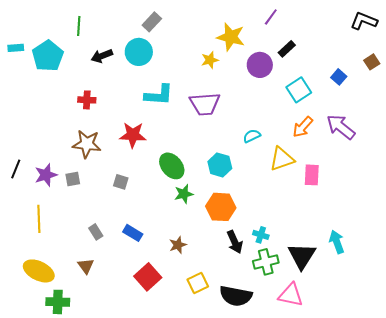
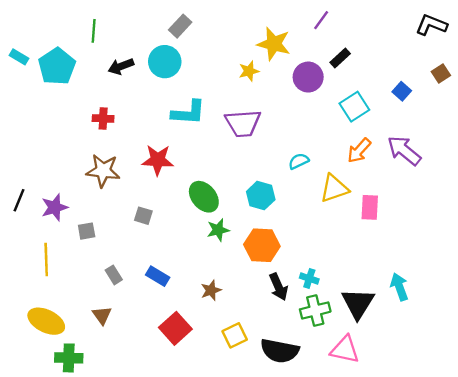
cyan rectangle: (16, 48) -> (19, 57), turned 35
gray square: (73, 179) -> (87, 231), moved

